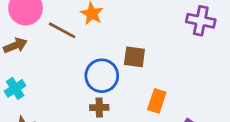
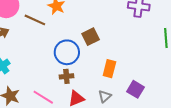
brown square: (134, 57) -> (91, 37), turned -30

